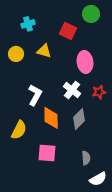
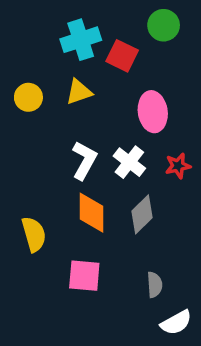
cyan cross: (28, 24) -> (81, 40), moved, size x1.5
yellow triangle: (44, 51) -> (79, 92), turned -35
white L-shape: (35, 95) -> (84, 160), moved
yellow semicircle: (19, 130) -> (34, 234), turned -42

